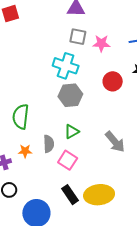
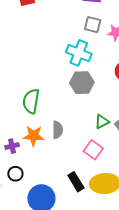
green triangle: (72, 131) -> (102, 122), moved
orange star: (25, 151) -> (34, 136), size x1.5
pink square: (68, 160) -> (93, 150), moved

